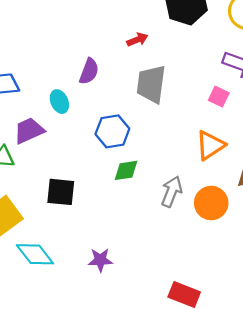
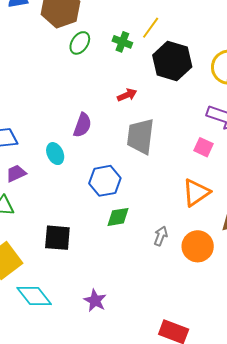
purple trapezoid: (29, 131) -> (16, 173), moved, size x0.7
gray arrow: (172, 192) -> (161, 236), size x0.7
purple star: (100, 260) -> (95, 301), turned 30

